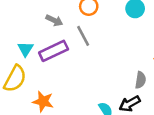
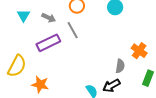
cyan triangle: (25, 49) -> (23, 15), moved

